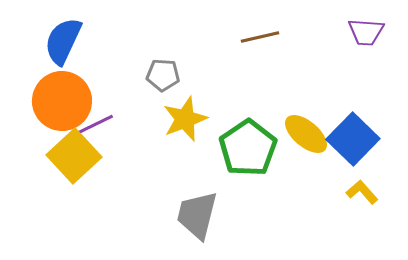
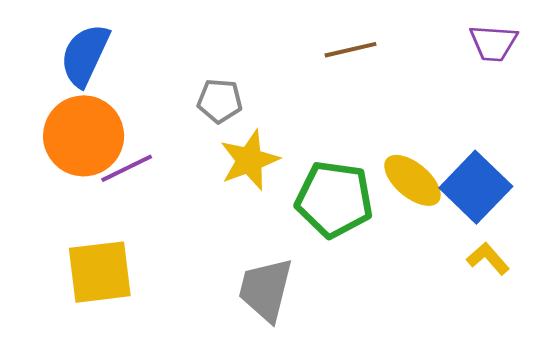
green pentagon: (248, 148) -> (334, 199), turned -30
yellow square: (74, 156) -> (100, 272), moved, turned 36

